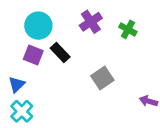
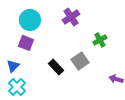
green cross: (128, 29) -> (100, 40), moved, turned 32
black rectangle: (60, 52) -> (56, 67), moved

